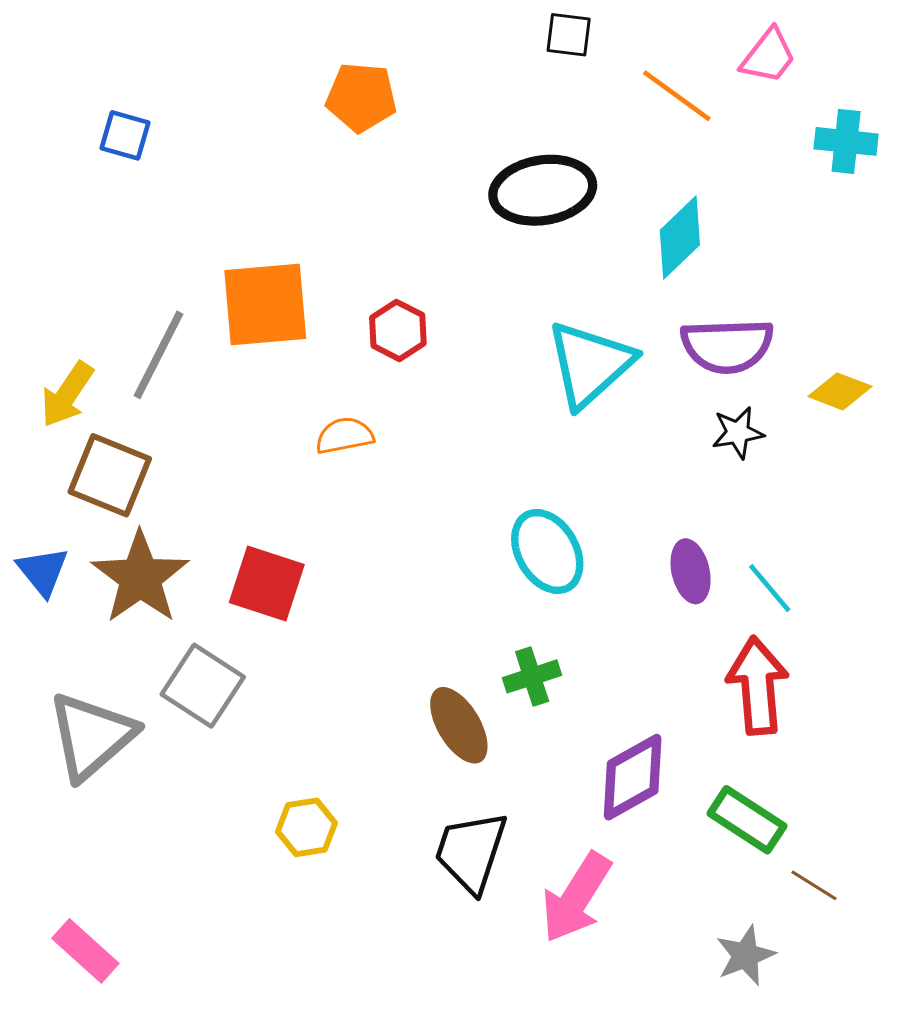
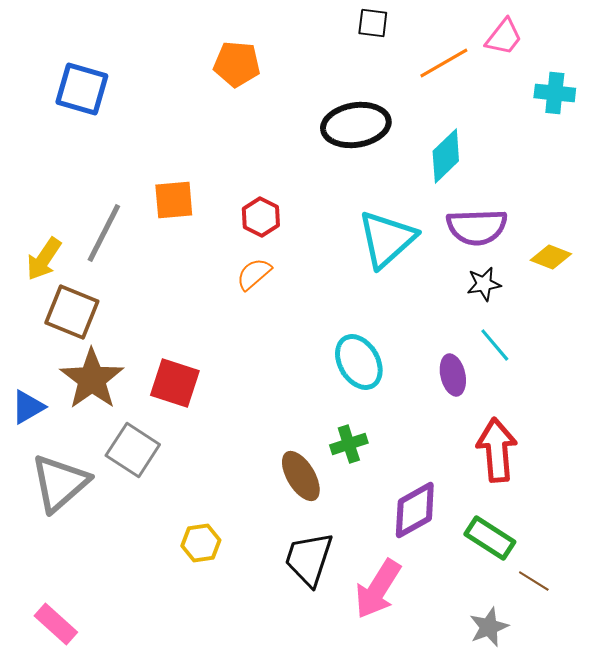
orange line: (677, 96) -> (444, 63), turned -66
blue square: (125, 135) -> (82, 89), size x1.6
orange square: (265, 305) -> (174, 200), size x0.7
orange semicircle: (345, 436) -> (254, 274), moved, turned -30
blue triangle: (43, 571) -> (28, 407), moved, turned 39
cyan line: (770, 588) -> (495, 345), moved

